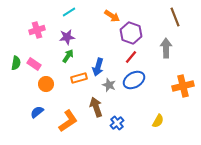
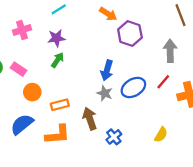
red line: (131, 57) -> (163, 82), moved
blue arrow: (98, 67) -> (107, 70), moved
orange rectangle: (79, 78) -> (60, 105), moved
blue semicircle: (37, 112) -> (22, 124), size x1.5
orange L-shape: (68, 121) -> (58, 135), turned 30

